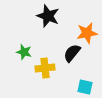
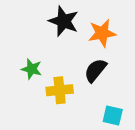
orange star: (87, 33) -> (102, 33), moved

